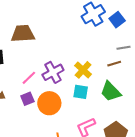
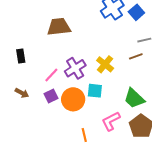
brown trapezoid: (23, 34) -> (59, 27), moved
cyan square: (81, 92) -> (95, 91), moved
green trapezoid: (111, 92) -> (134, 98), moved

